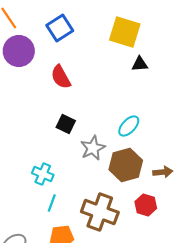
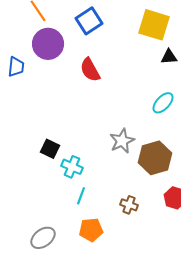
black square: (66, 124) -> (50, 149), moved
cyan ellipse: (129, 126) -> (163, 103), moved
brown cross: (100, 212) -> (129, 205), size x0.5

